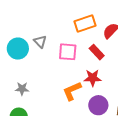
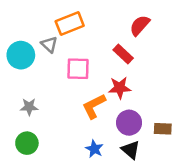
orange rectangle: (85, 24) -> (70, 24), moved
pink square: (68, 52) -> (78, 69), moved

